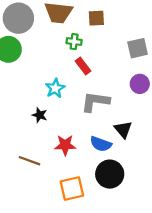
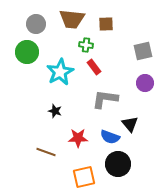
gray circle: (18, 18) -> (36, 24), size x0.7
cyan star: (55, 88) -> (60, 72), moved, size x1.5

